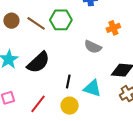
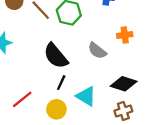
black semicircle: (38, 62) -> (56, 56), moved, turned 80

